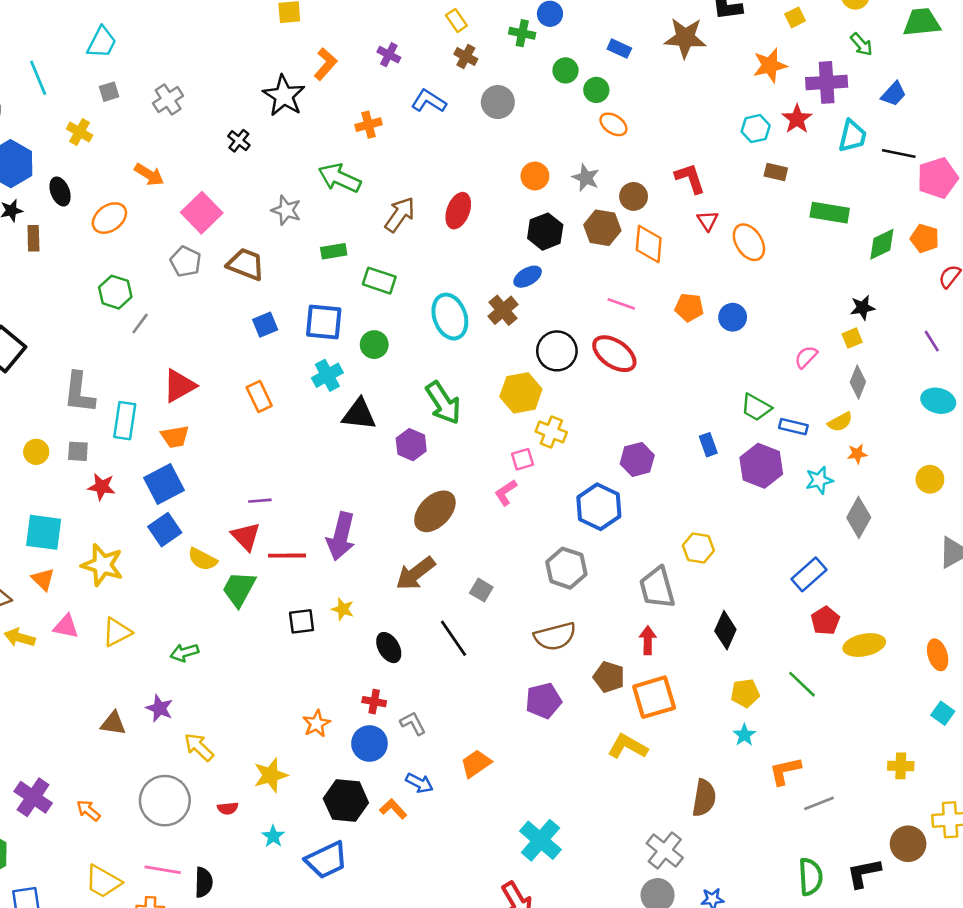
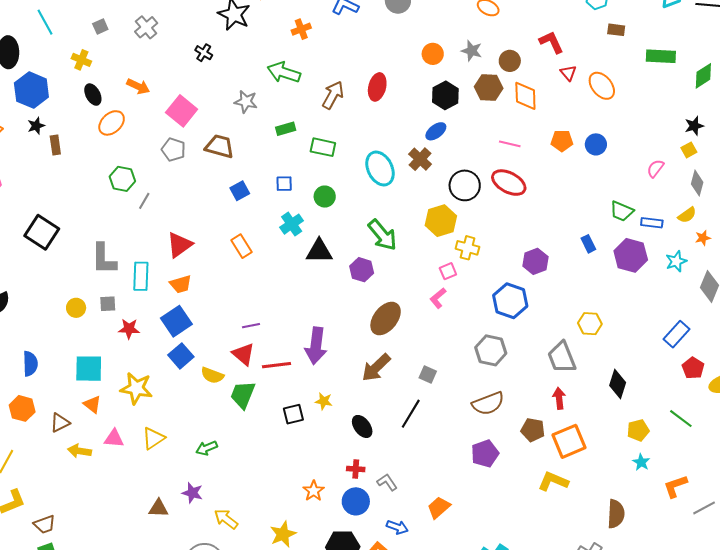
black ellipse: (60, 192) -> (93, 95), moved
blue square: (324, 322) -> (284, 184), size x0.6
black line: (453, 638) -> (411, 414), turned 72

